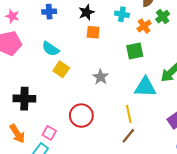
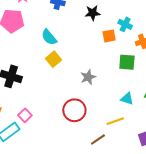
orange square: (93, 32) -> (109, 36), moved, turned -32
cyan triangle: (145, 87) -> (127, 99), size x0.6
yellow line: (129, 114) -> (115, 121), moved, turned 66
red circle: (81, 116) -> (74, 110), moved

